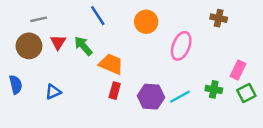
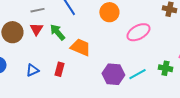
gray line: (39, 19) -> (37, 10), moved
pink ellipse: (181, 46) -> (138, 32), turned 40
red rectangle: (115, 91) -> (59, 69), moved

